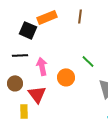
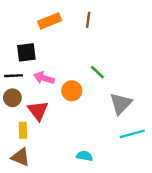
black square: (28, 30) -> (26, 52), moved, turned -30
black line: (20, 55) -> (14, 76), moved
pink arrow: (42, 66) -> (44, 78), turned -60

